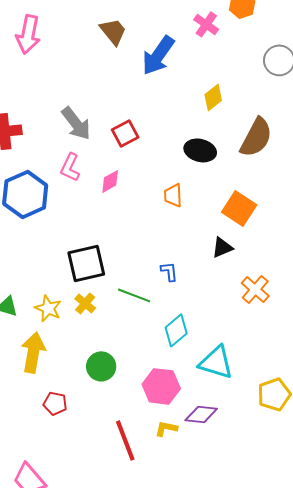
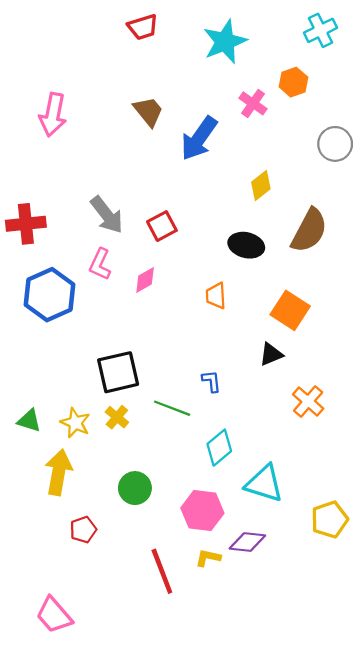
red pentagon: (55, 403) -> (83, 530), turned -30

